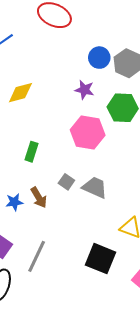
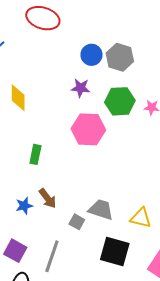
yellow diamond: (20, 93) -> (18, 98), turned -68
gray square: (66, 182) -> (77, 222), moved
gray trapezoid: (95, 187) -> (101, 210), moved

